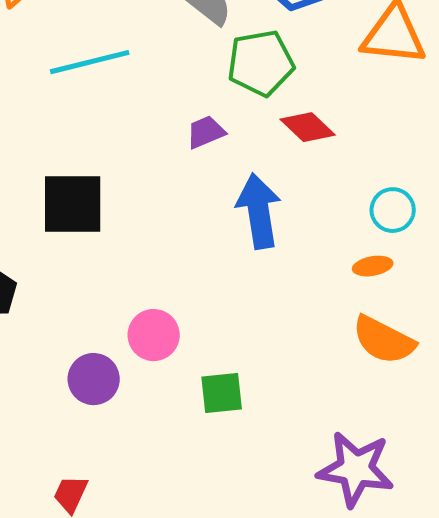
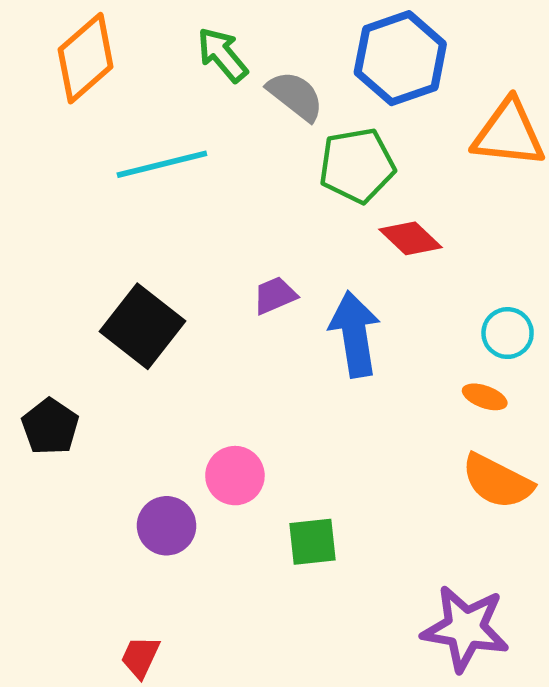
purple trapezoid: (206, 132) -> (275, 295), moved
black square: (73, 204) -> (143, 326), turned 38
orange ellipse: (373, 266) -> (485, 397), turned 30

